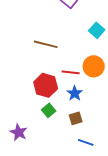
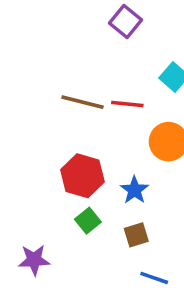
red line: (71, 72) -> (127, 104), moved
purple star: (19, 132) -> (34, 260), turned -30

